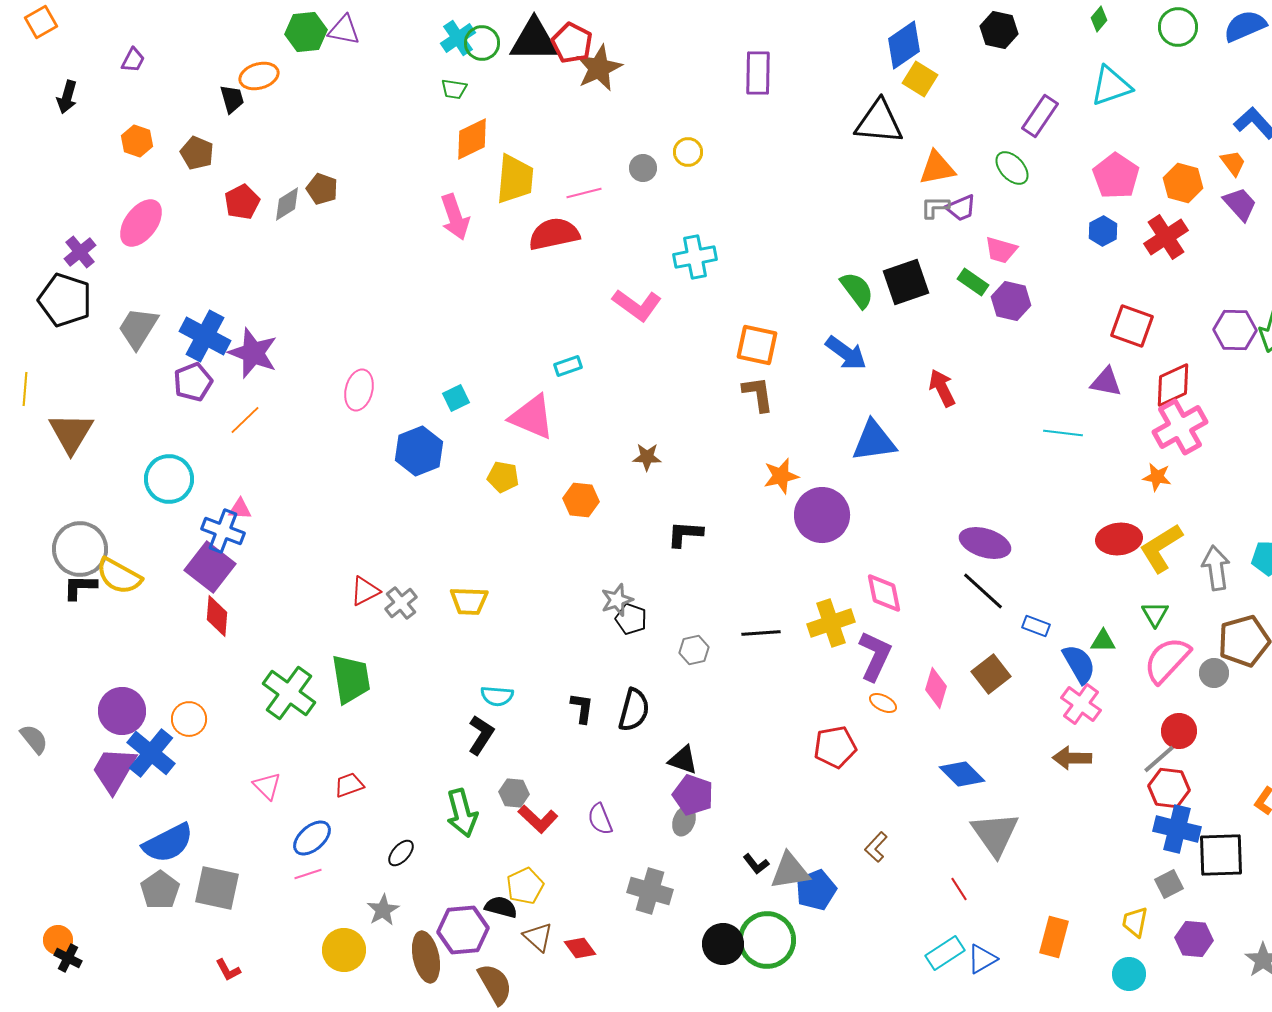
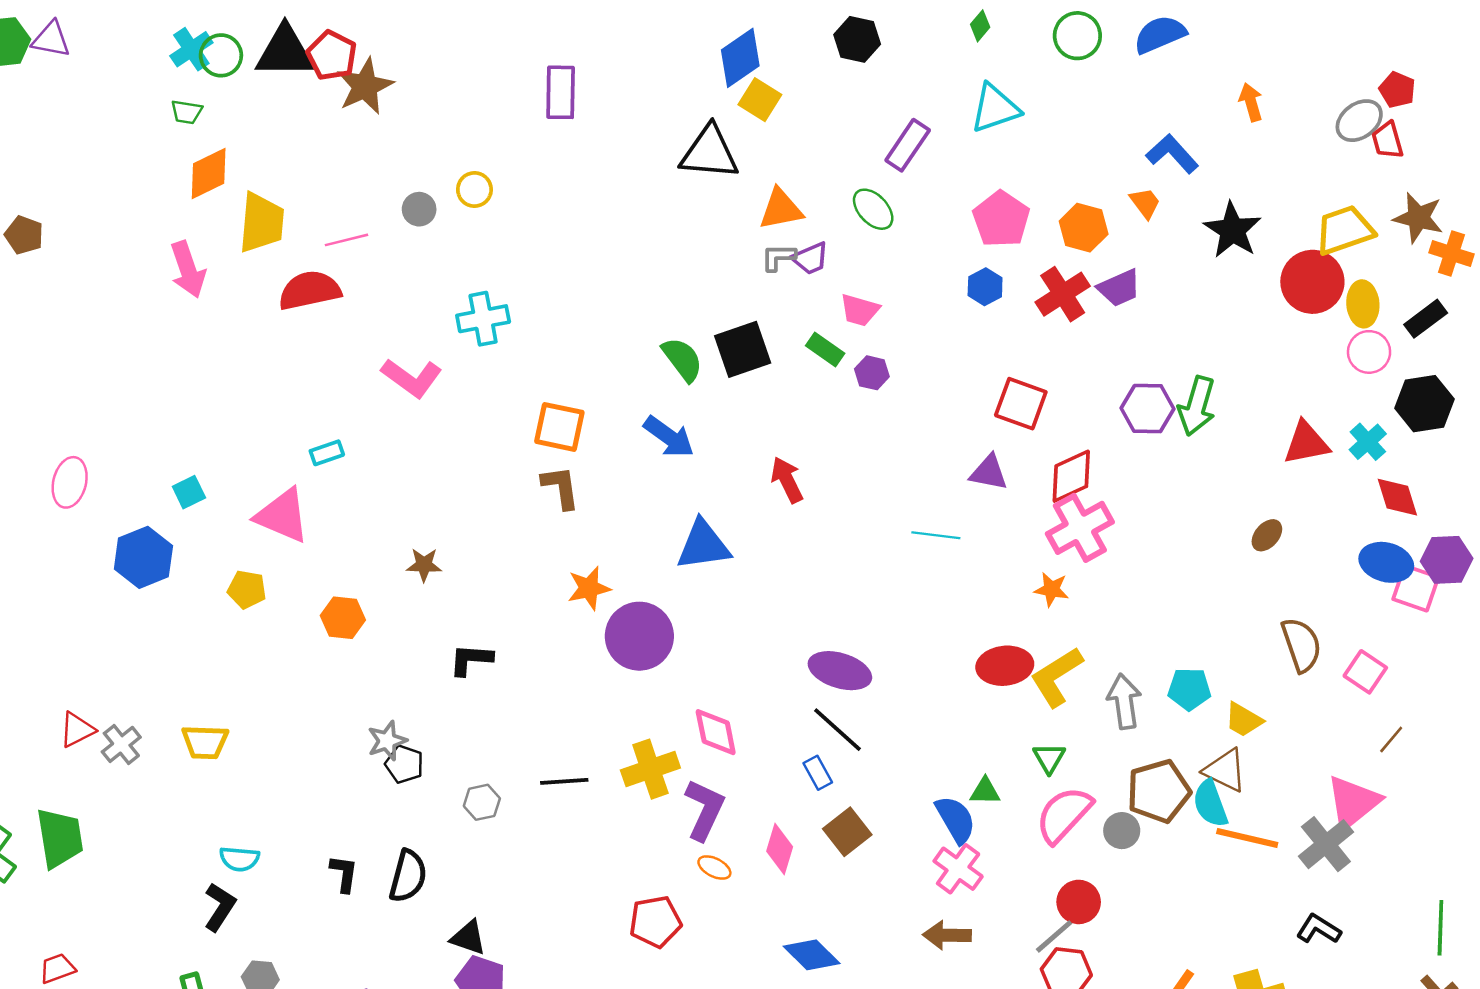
purple trapezoid: (1240, 204) -> (1119, 288), moved, turned 108
purple hexagon: (1011, 301) -> (872, 373), size x0.7
blue rectangle: (1036, 626) -> (818, 773), moved, turned 40

